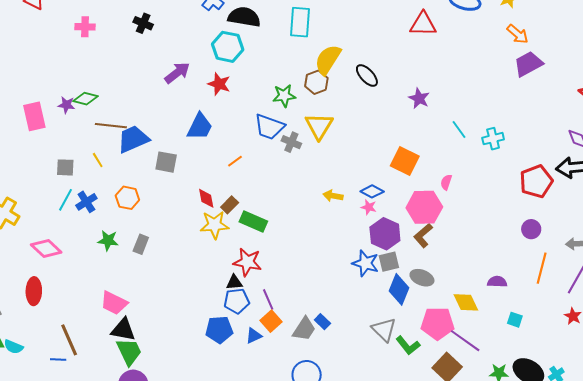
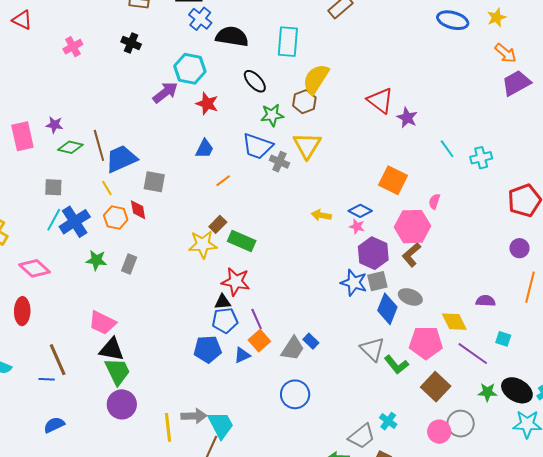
red triangle: (423, 24) -> (380, 101), moved, turned 36
pink cross: (85, 27) -> (73, 47), turned -30
cyan hexagon: (228, 47) -> (190, 69), moved
black ellipse: (367, 75) -> (255, 81), moved
green diamond: (86, 99) -> (70, 147), moved
brown line: (111, 126) -> (99, 145), turned 68
blue trapezoid: (200, 127) -> (205, 149), moved, size x0.7
yellow line: (98, 160) -> (107, 188), moved
red diamond: (206, 198) -> (138, 210), moved
blue cross: (86, 202) -> (75, 222), size x1.4
purple line: (465, 341) -> (473, 354), moved

